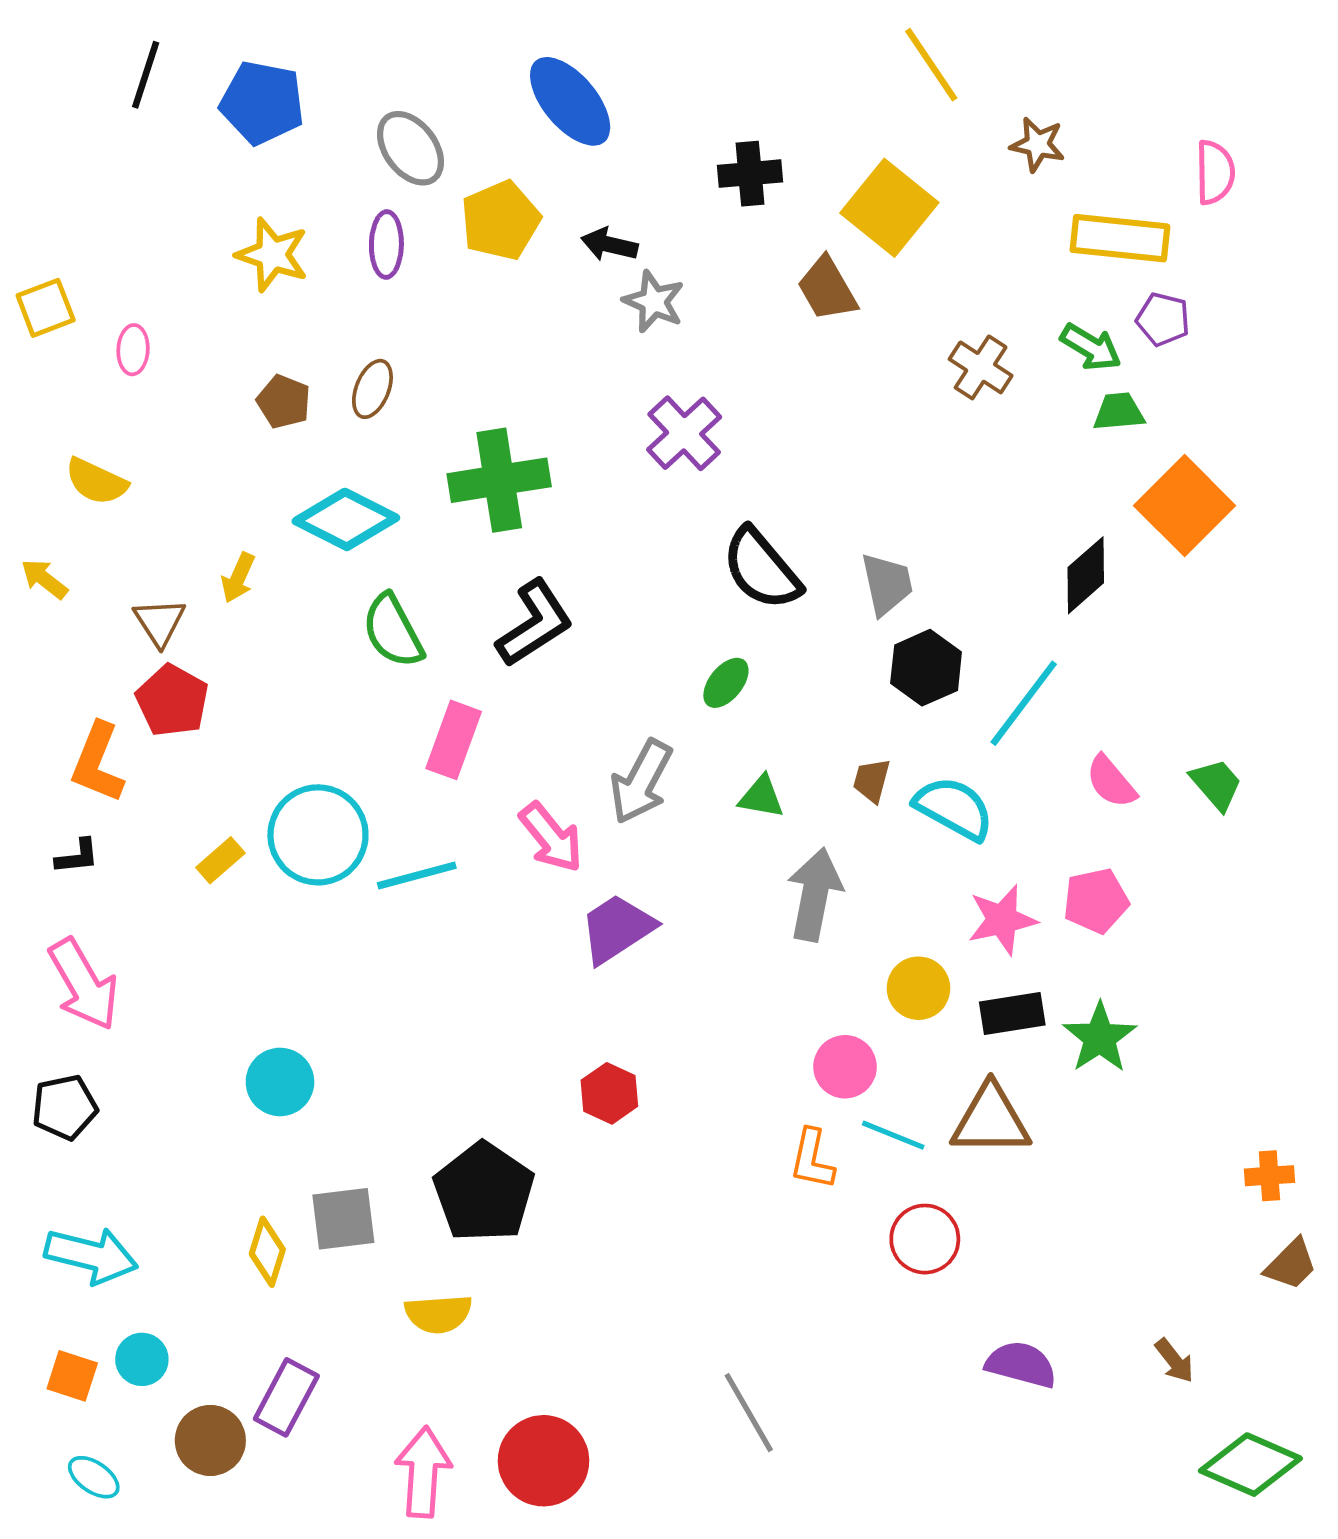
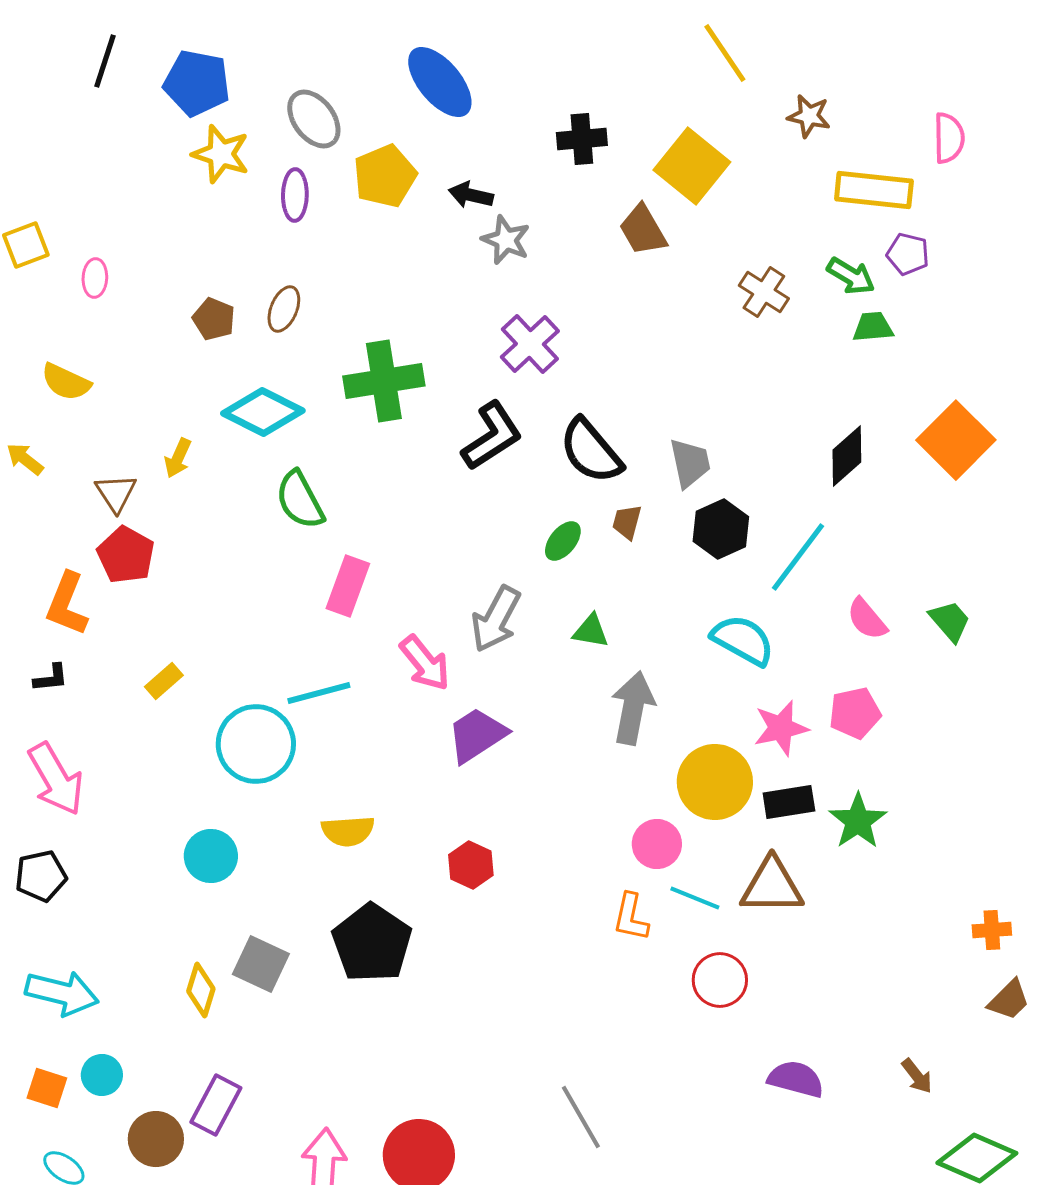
yellow star: (272, 255) -> (221, 154), moved
orange square: (1185, 506) -> (956, 440), moved
black L-shape: (535, 623) -> (492, 436), moved
brown trapezoid: (872, 780) -> (627, 522), moved
cyan circle: (318, 835) -> (256, 744), moved
yellow circle: (919, 988) -> (715, 782), size x1.5
gray square: (343, 1219) -> (261, 964), turned 32
yellow semicircle: (438, 1314) -> (348, 831), moved

